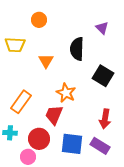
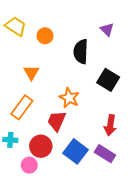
orange circle: (39, 20) -> (45, 36), moved
yellow trapezoid: (15, 45) -> (16, 26), moved, turned -150
orange triangle: (46, 61) -> (31, 73), moved
blue square: (72, 144) -> (76, 151), turned 30

